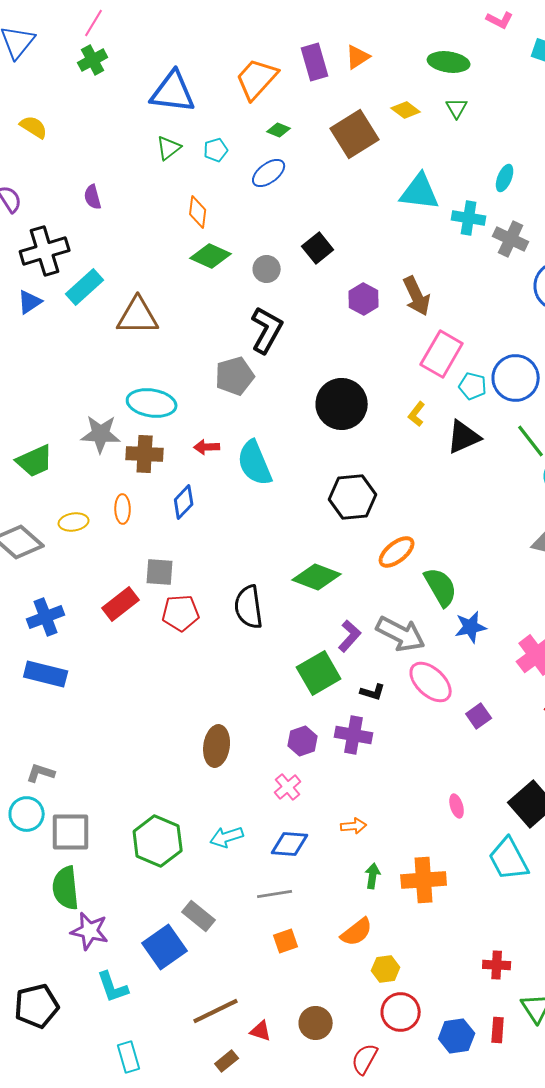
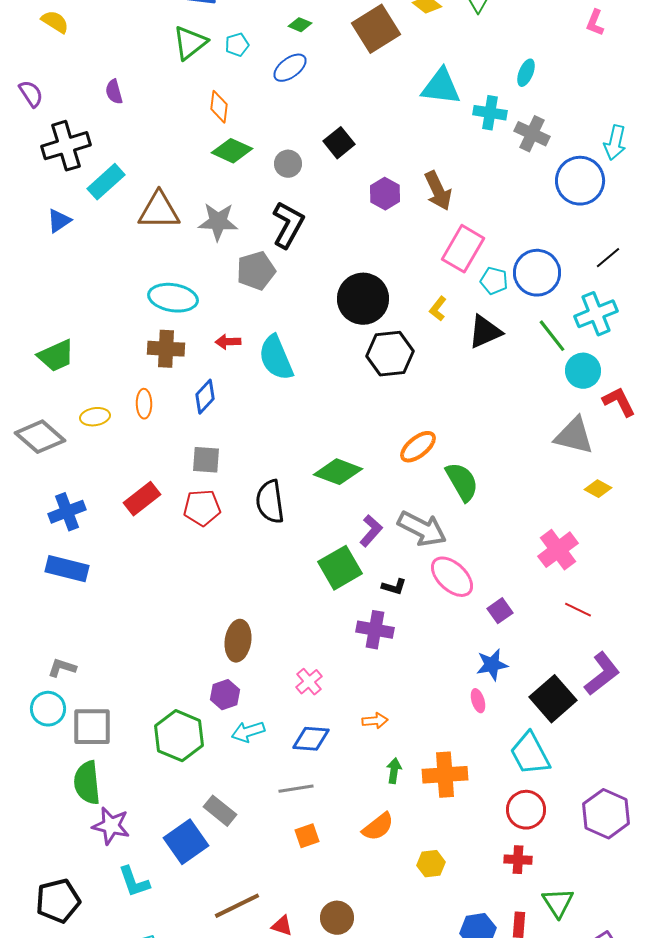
green triangle: (169, 148) -> (190, 43), size x1.4
blue triangle: (30, 302) -> (59, 221), moved
gray star: (101, 434) -> (218, 222), moved
black hexagon: (353, 497) -> (390, 354), moved
gray square: (160, 572) -> (206, 460), moved
blue star: (471, 627) -> (492, 665), moved
purple hexagon: (303, 741) -> (225, 695), moved
yellow hexagon: (386, 969) -> (431, 864), moved
red circle: (401, 1012) -> (526, 810), moved

